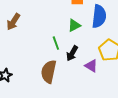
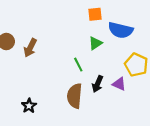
blue semicircle: (99, 16) -> (121, 30), turned 105
black arrow: (72, 53) -> (98, 84), moved

